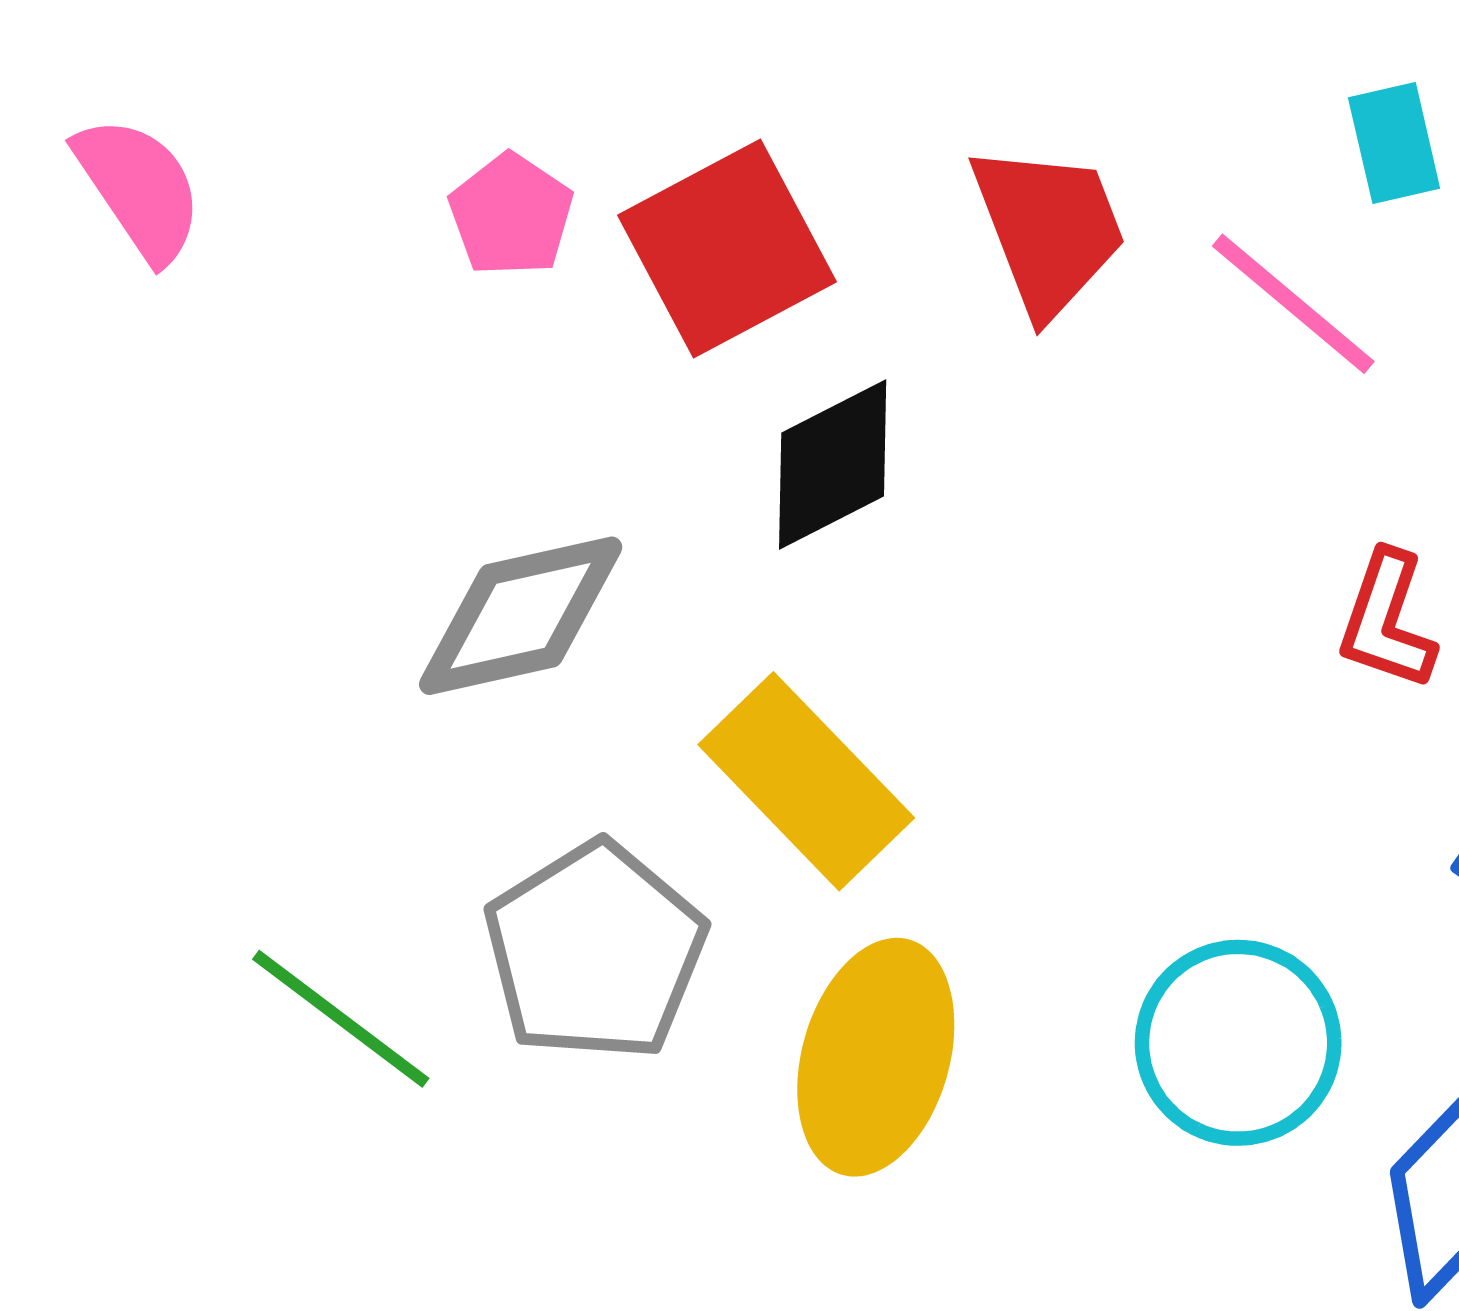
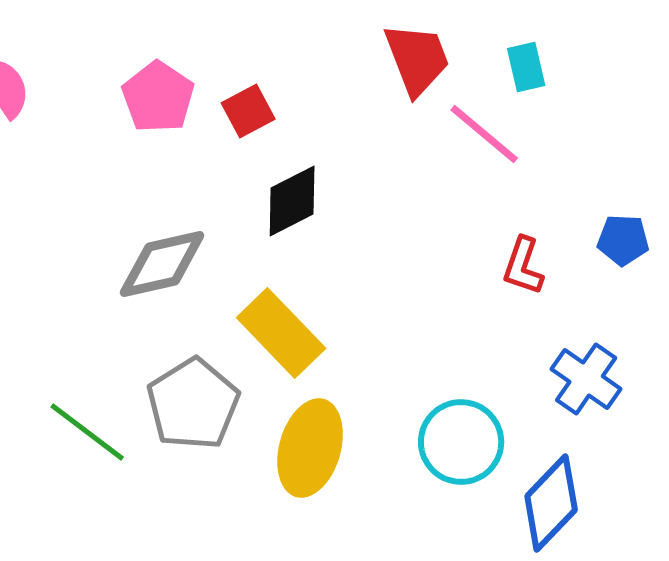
pink pentagon: (511, 215) -> (158, 97), size x1.4
red trapezoid: (1049, 229) -> (417, 59), moved
red square: (727, 249) -> (248, 111), size x0.6

